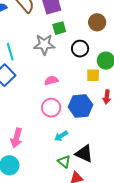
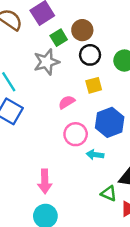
brown circle: (97, 22) -> (82, 30), moved
yellow square: (93, 75) -> (94, 85), moved
cyan arrow: (61, 136) -> (95, 155), moved, turned 56

